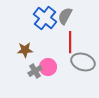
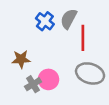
blue cross: (45, 18) -> (45, 21), size x0.7
red line: (70, 42) -> (83, 38), moved

